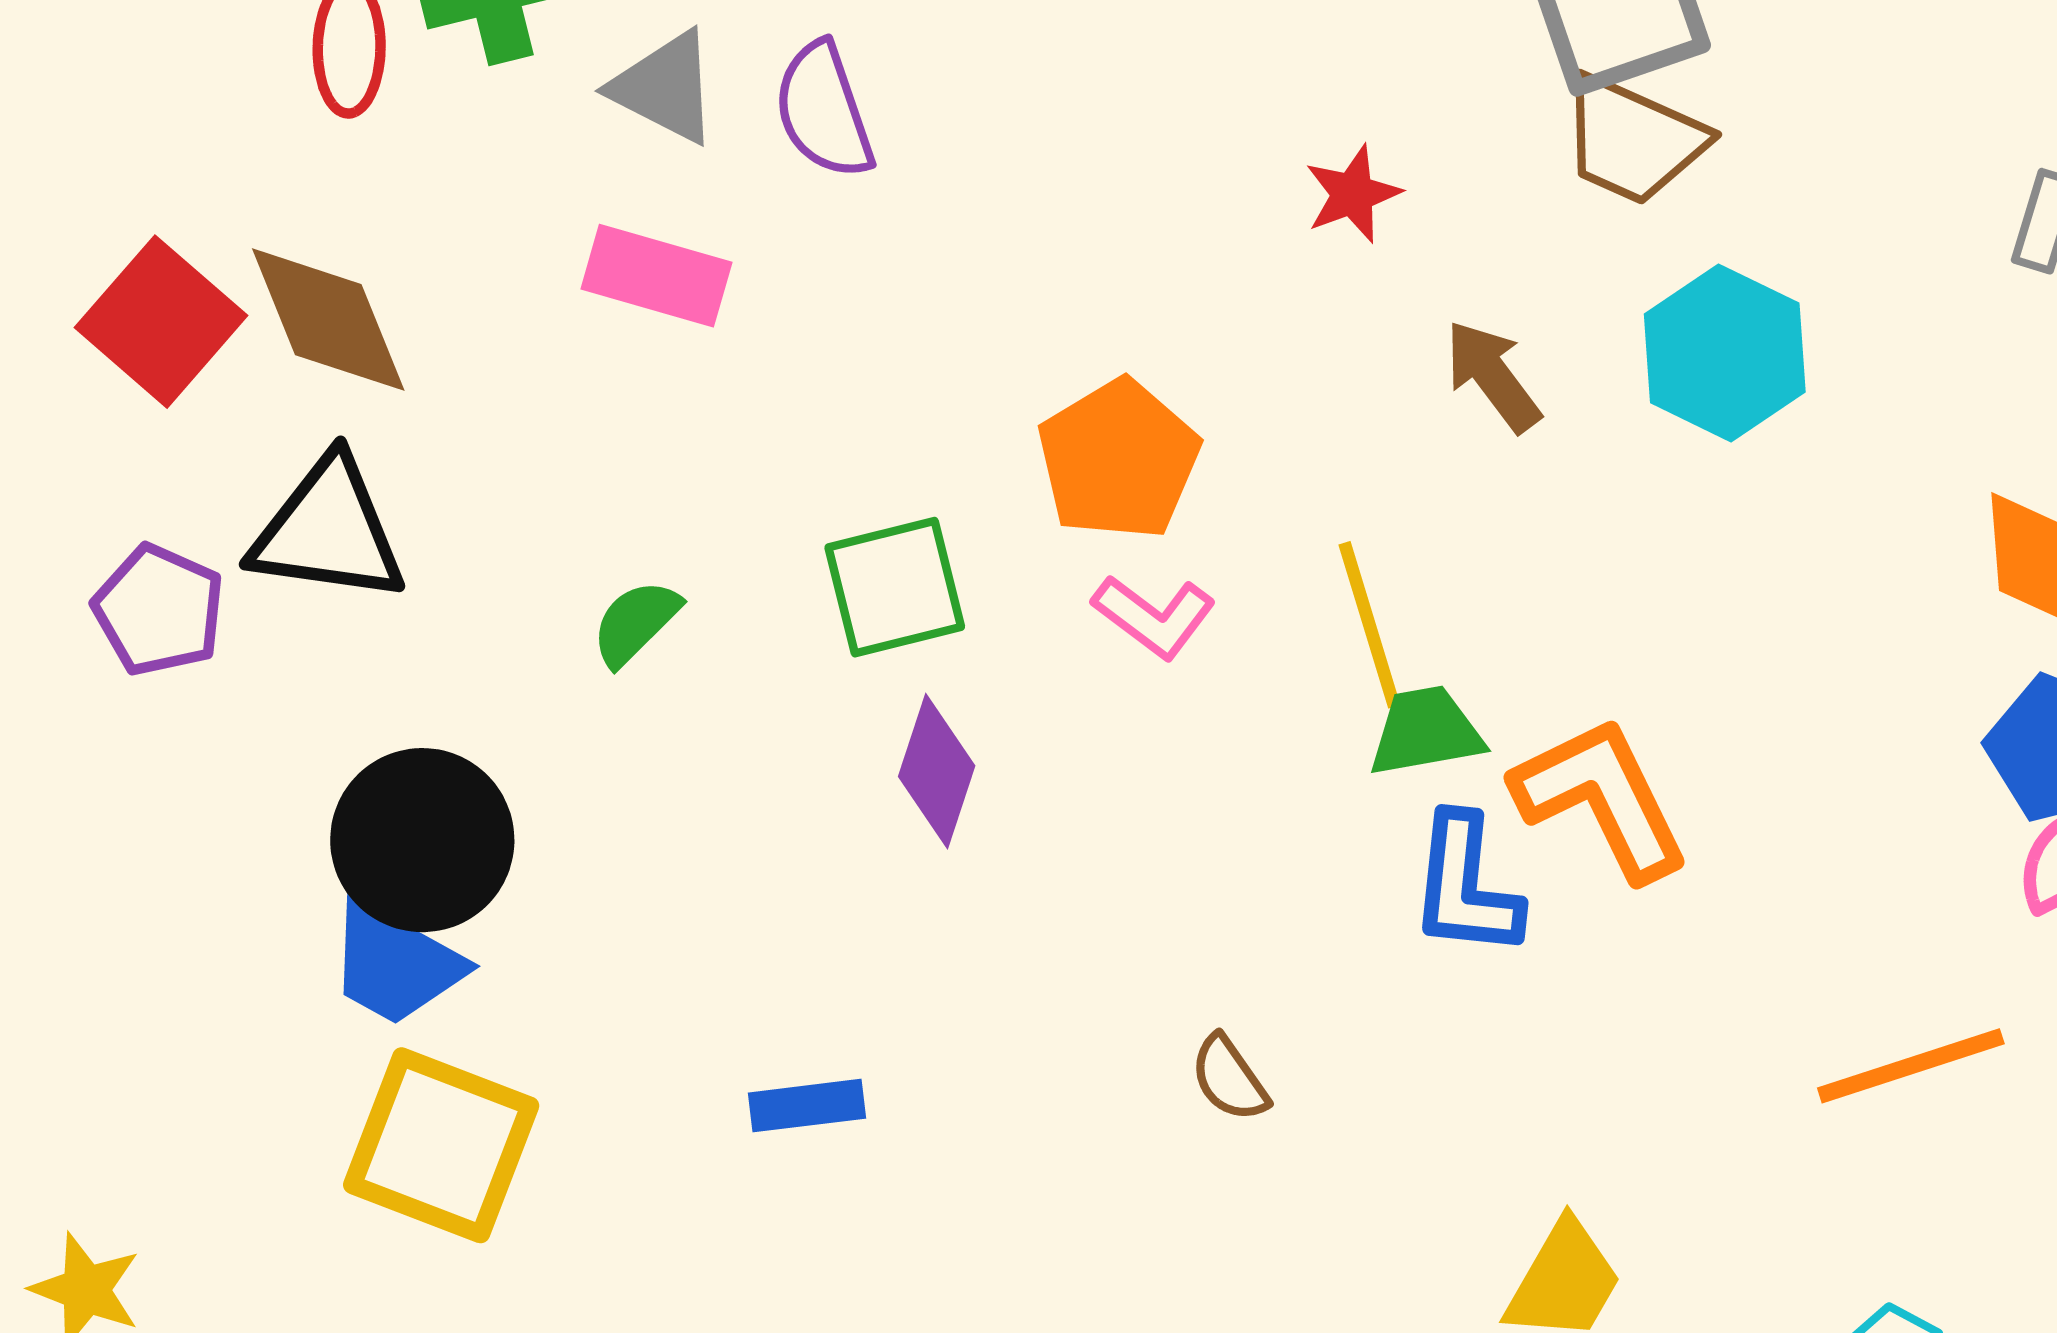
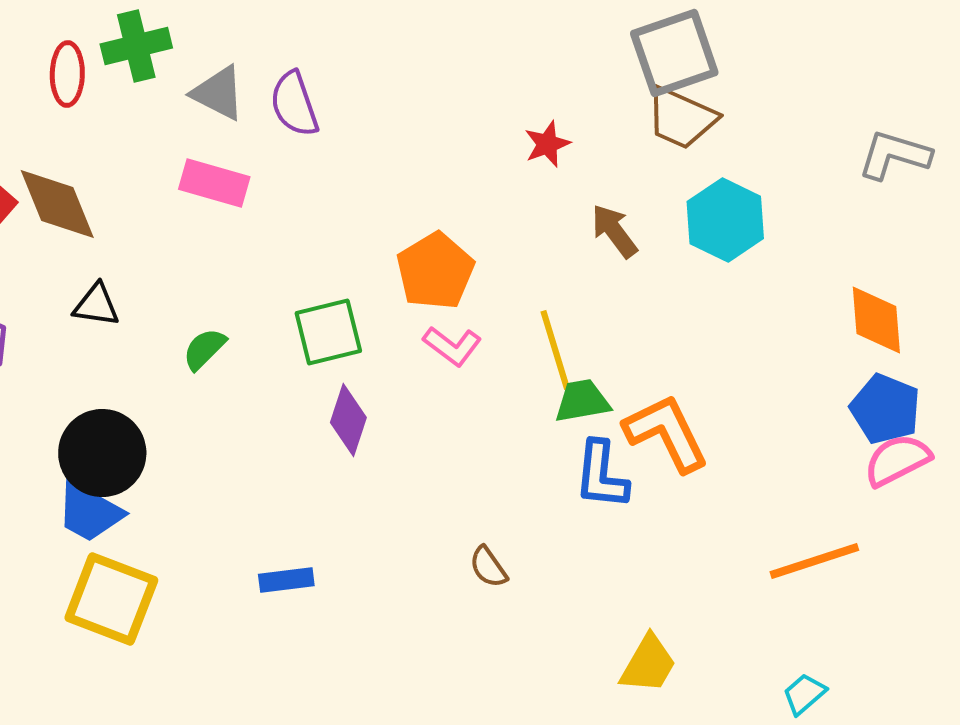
black triangle: (328, 531) -> (96, 305), moved, size x0.6

